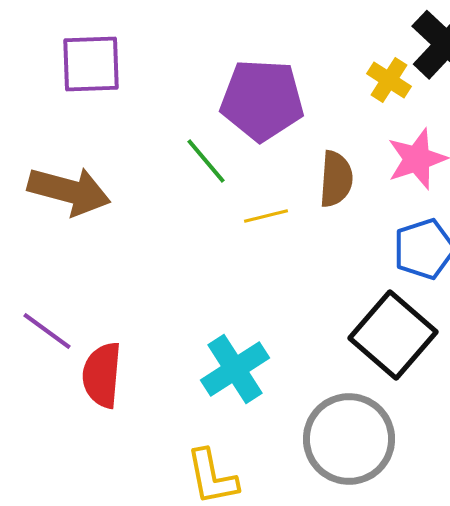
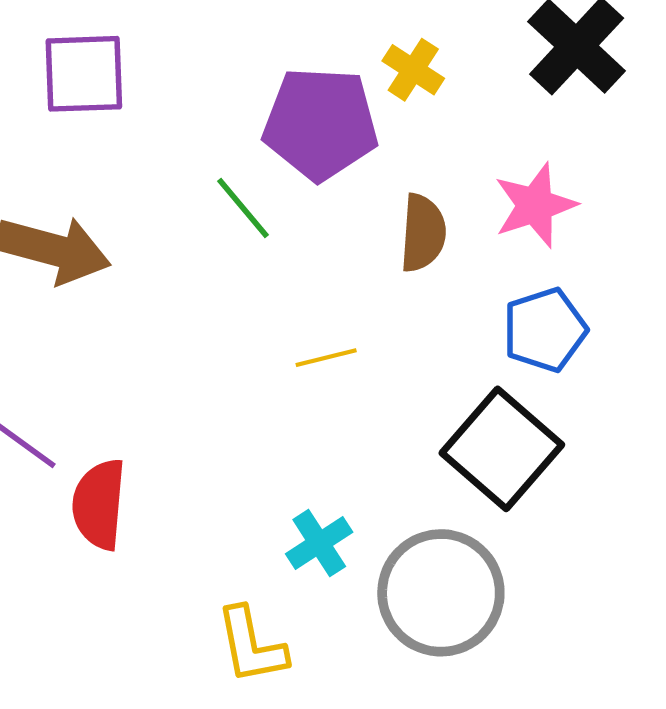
yellow cross: (389, 80) -> (413, 70), moved
yellow line: (266, 216) -> (326, 358), moved
cyan cross: (235, 369) -> (319, 543), moved, size x0.7

